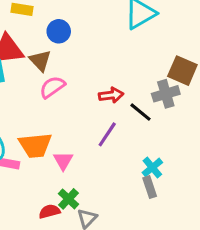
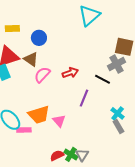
red arrow: (111, 95) -> (70, 73), moved
green cross: (68, 199) -> (71, 154), moved

